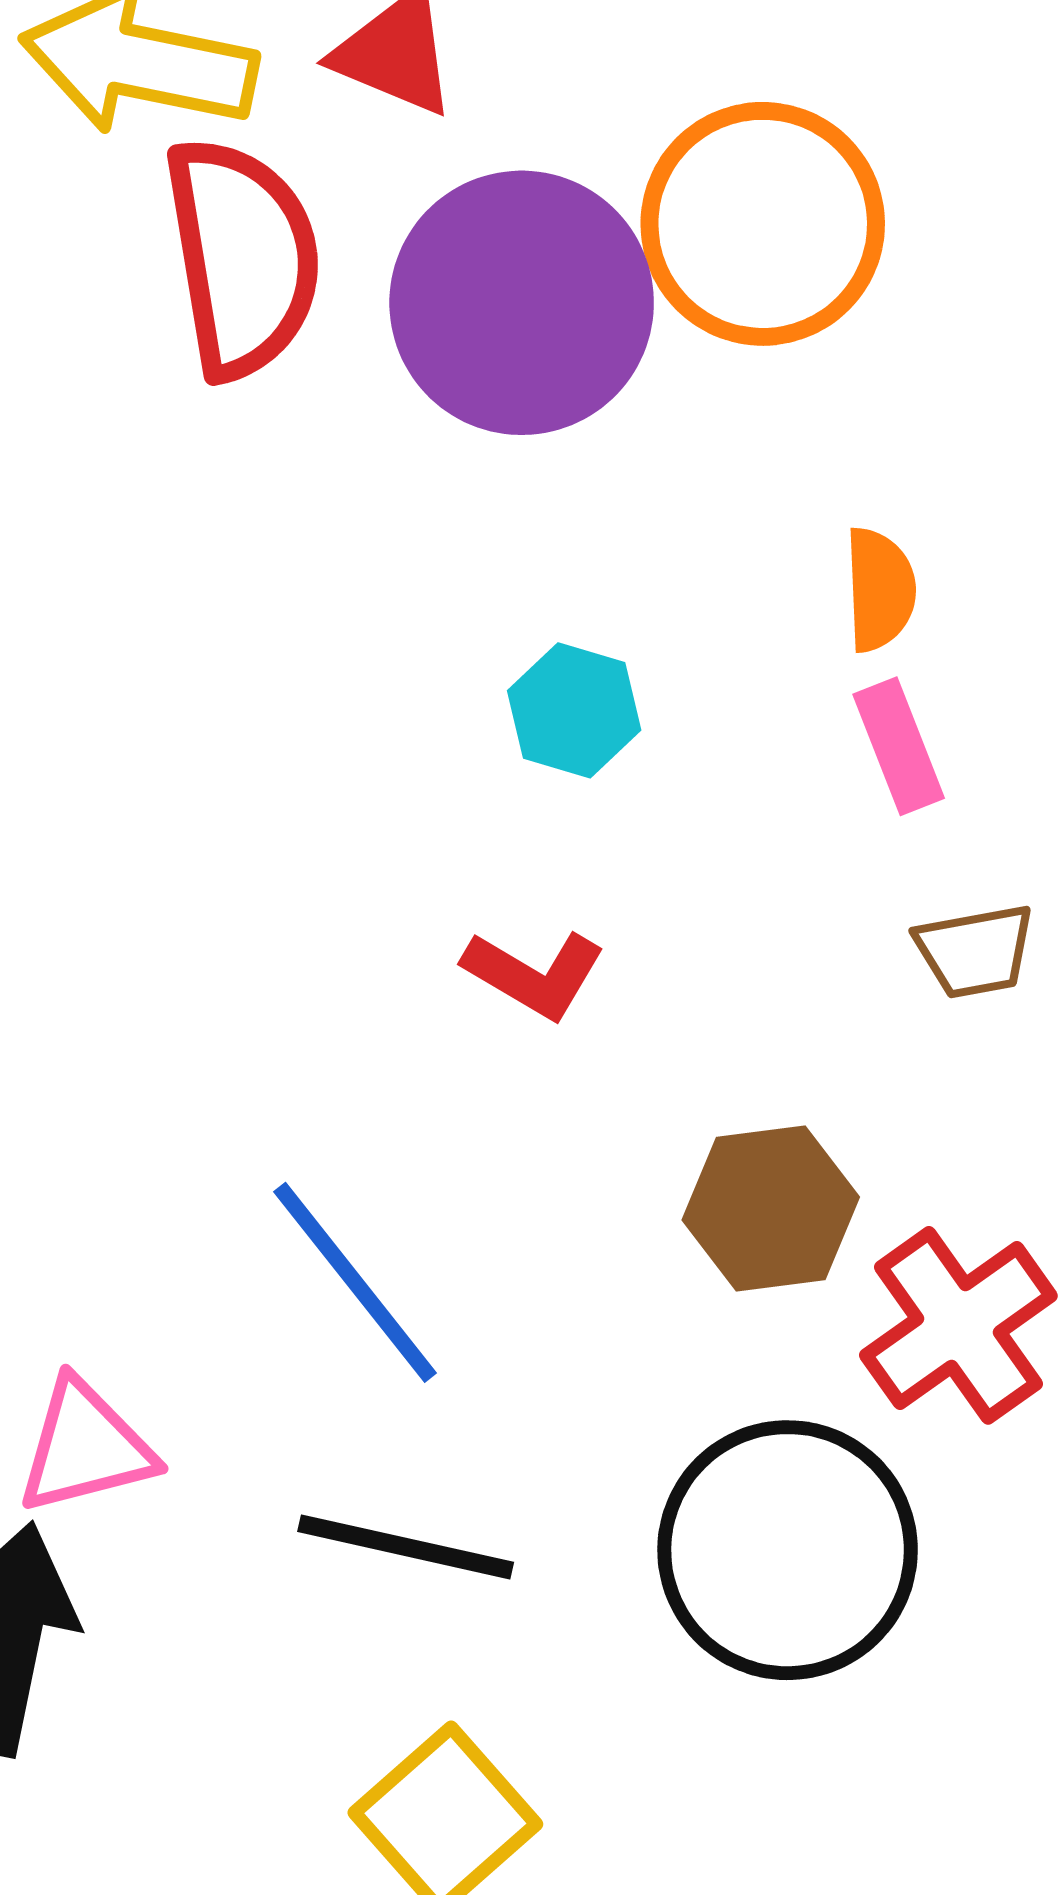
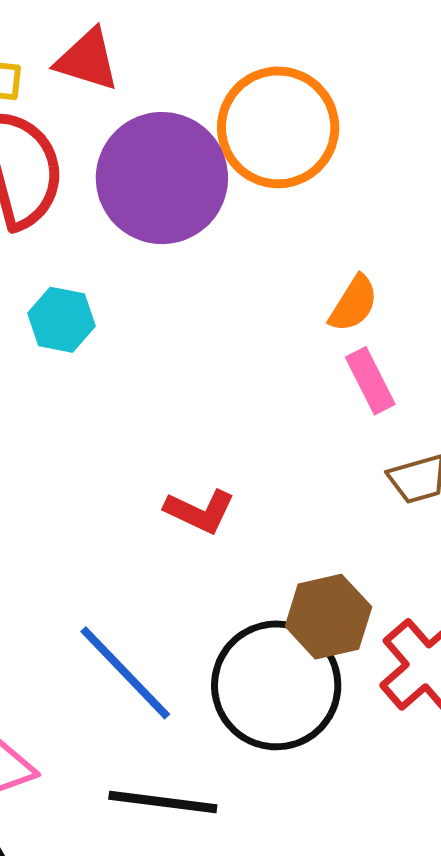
orange semicircle: (880, 589) -> (354, 304), turned 40
cyan hexagon: (574, 710) -> (61, 320), moved
black circle: (788, 1550) -> (276, 685), moved

